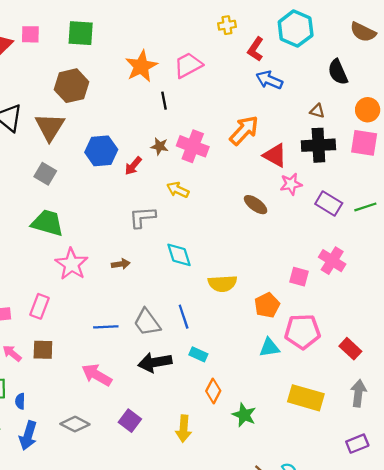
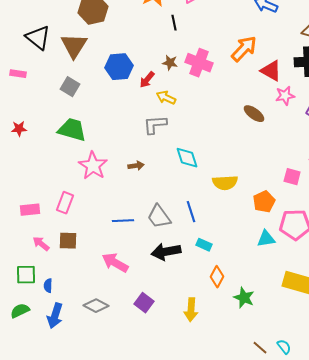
yellow arrow: (178, 190) -> (166, 98), moved

